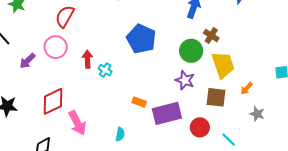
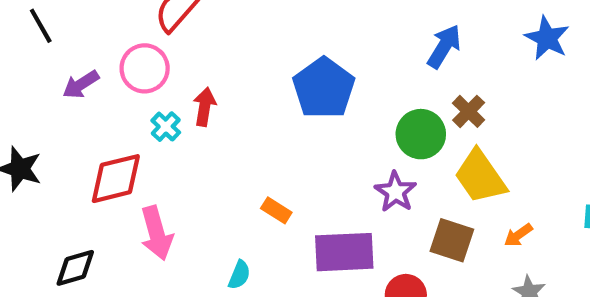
yellow trapezoid: (223, 65) -> (480, 177), turned 152
cyan cross: (105, 70) -> (166, 127), moved
orange rectangle: (139, 102) -> (276, 210), moved

